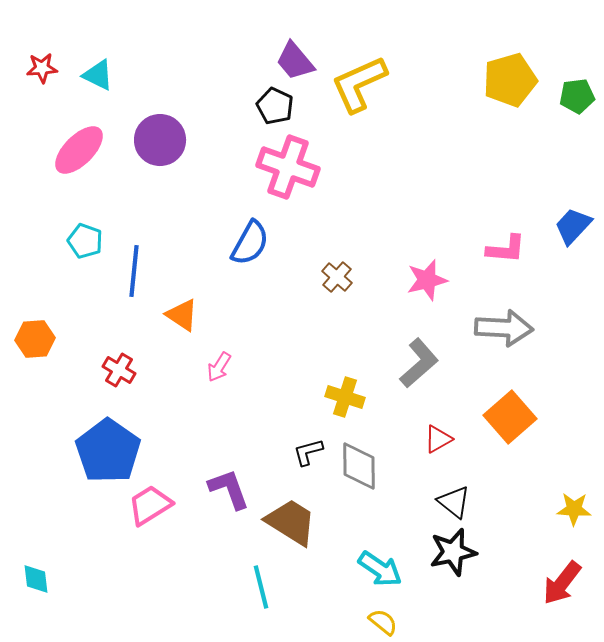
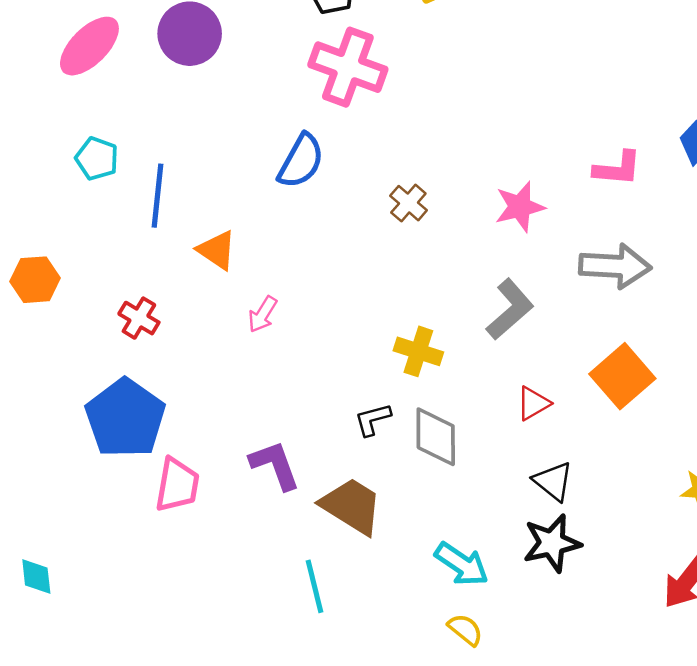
pink trapezoid: (150, 505) -> (177, 485), turned 132

